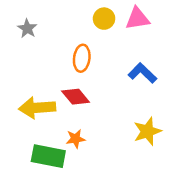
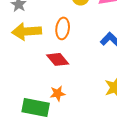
yellow arrow: (37, 108) -> (27, 31), moved

